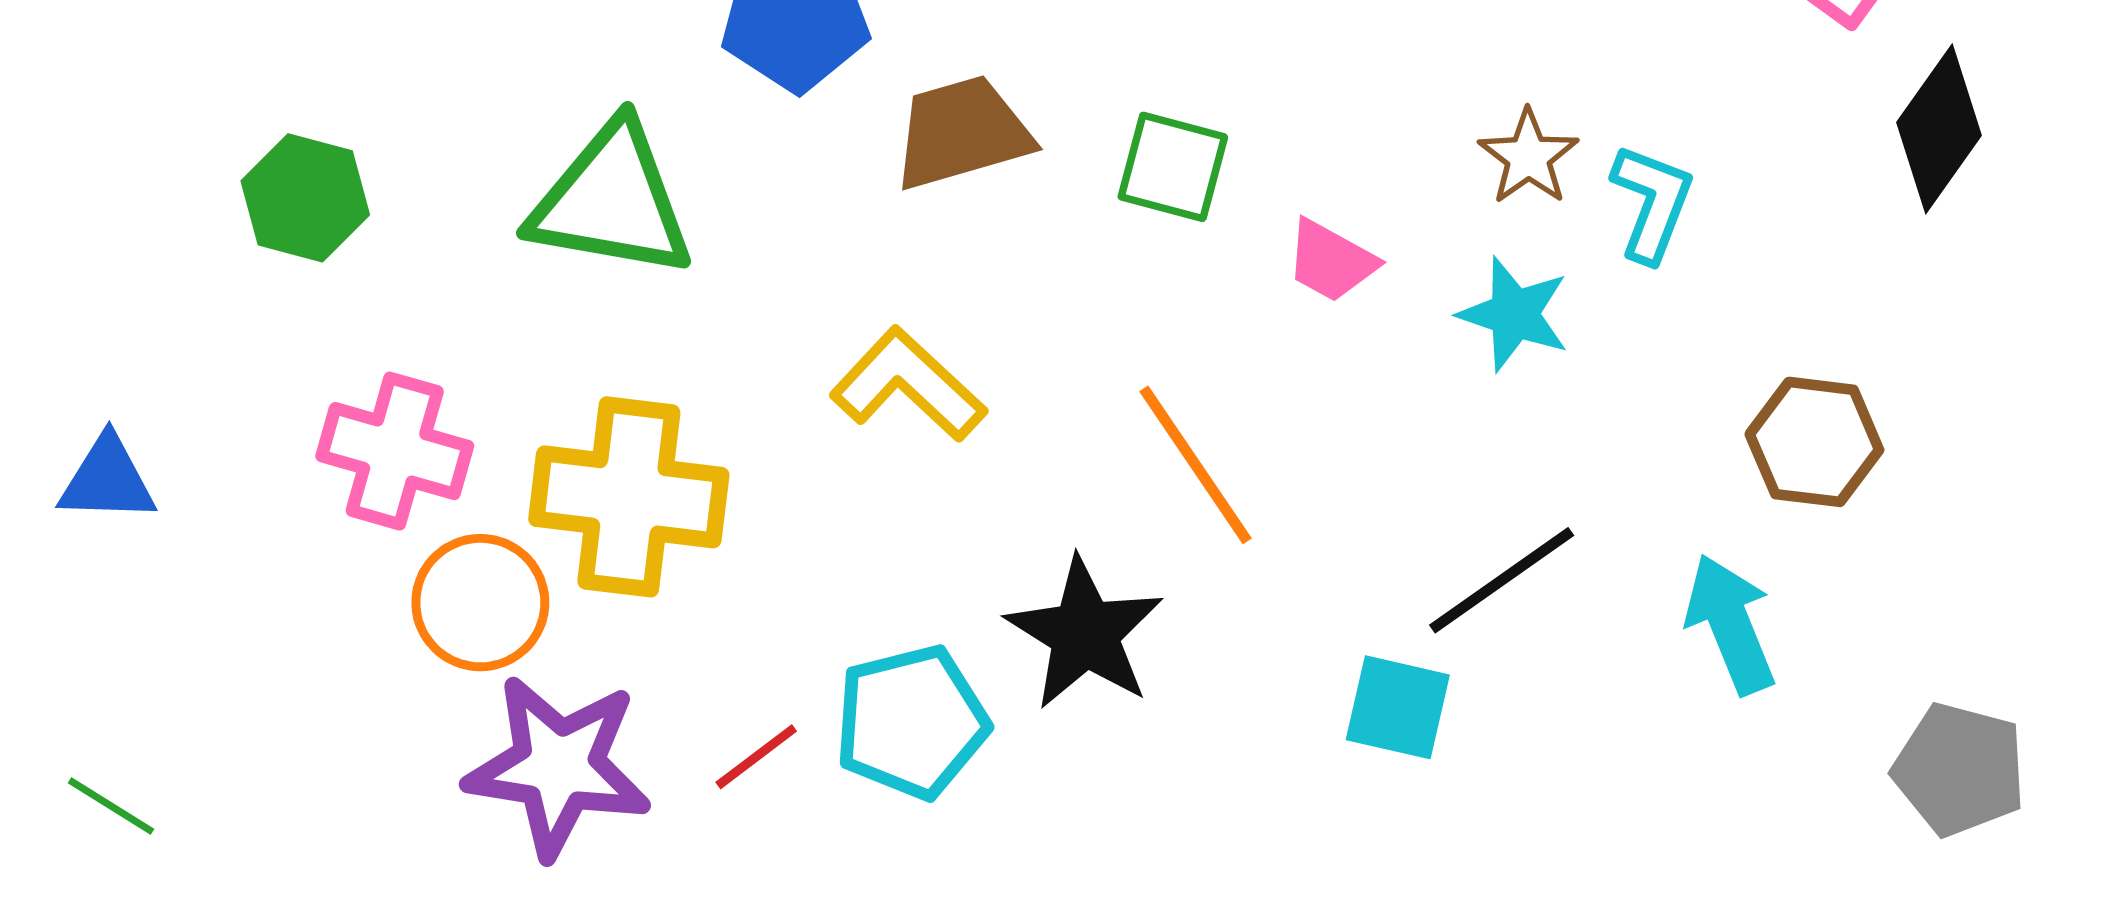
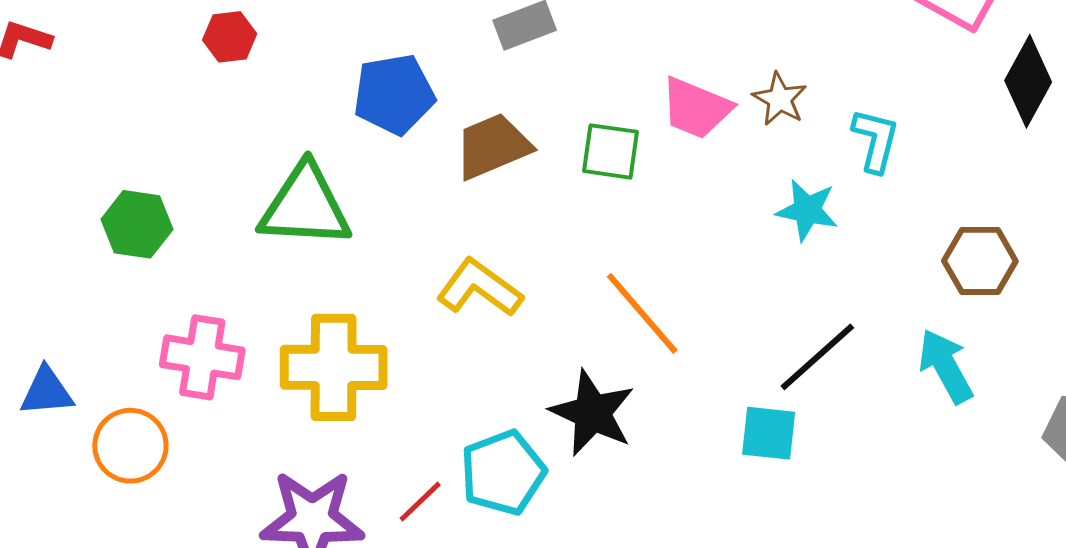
brown star: (1528, 157) -> (780, 99), moved
pink trapezoid: (1331, 261) -> (696, 108), moved, size x1.4
orange circle: (480, 603) -> (130, 446), moved

